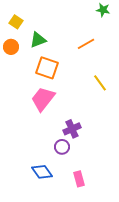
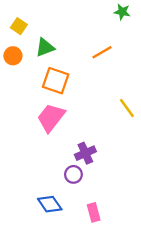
yellow line: (100, 83) -> (127, 108), moved

